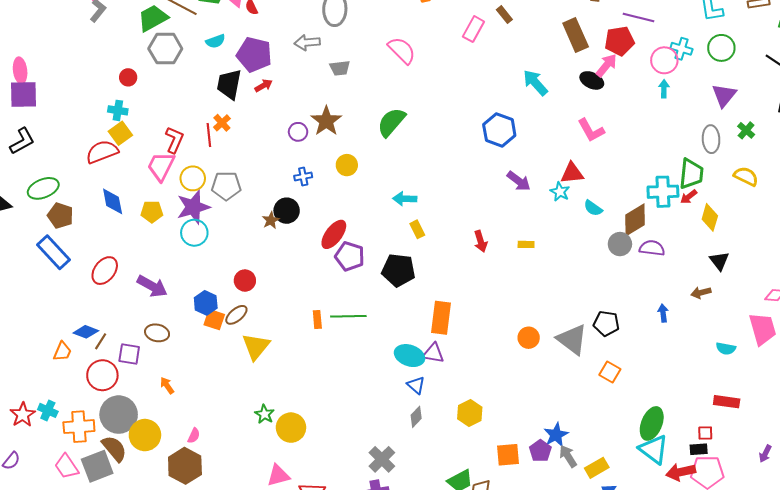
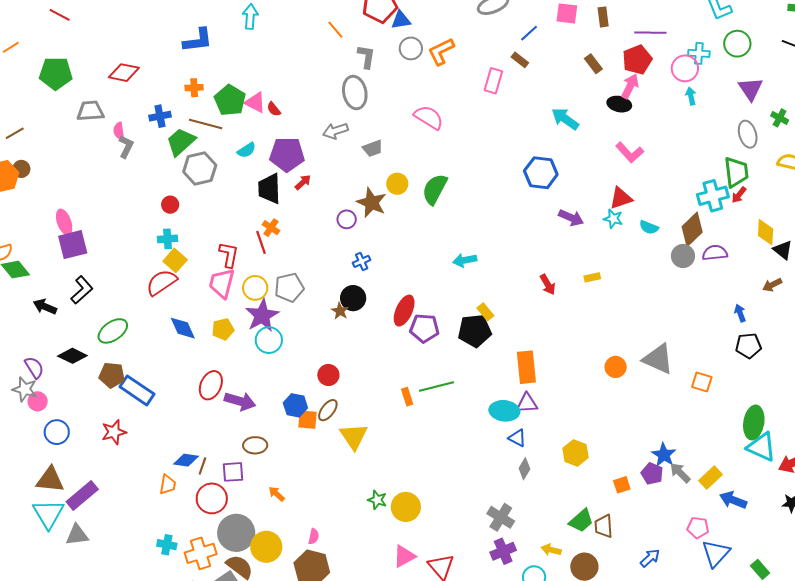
brown rectangle: (576, 35) -> (593, 64), size x0.6
yellow circle: (347, 165) -> (397, 184), moved
brown pentagon: (60, 216) -> (112, 375), moved
yellow diamond: (710, 217) -> (766, 232), moved
yellow rectangle: (417, 229) -> (485, 312), moved
red ellipse: (105, 271) -> (211, 385), moved
black pentagon: (606, 323) -> (748, 346), moved
red star: (23, 415) -> (114, 432), moved, turned 30
orange square: (508, 455) -> (622, 485), size x0.7

